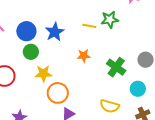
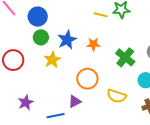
blue star: (55, 32) -> (67, 40), moved
yellow star: (43, 73) -> (52, 60), turned -30
orange circle: (58, 93) -> (87, 79), moved

